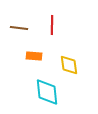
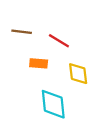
red line: (52, 25) -> (59, 41), moved, turned -60

